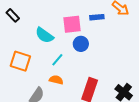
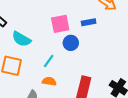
blue rectangle: (97, 17) -> (89, 22), moved
cyan semicircle: (44, 35) -> (21, 39), moved

